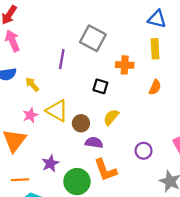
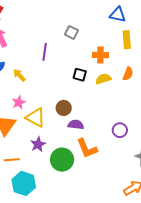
blue triangle: (157, 19) -> (118, 15), moved
gray square: (93, 38) -> (71, 32), size x0.6
yellow triangle: (57, 111) -> (36, 117), moved
yellow semicircle: (111, 117) -> (103, 79), moved, turned 35

